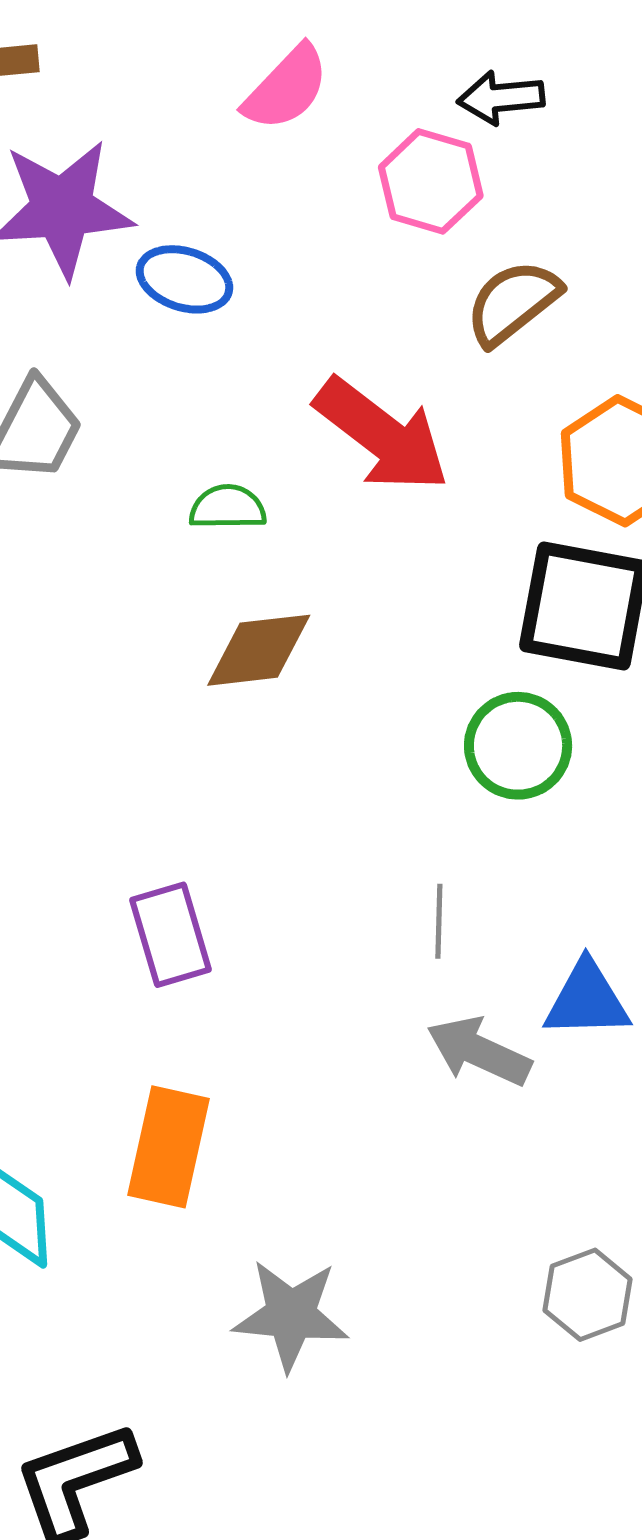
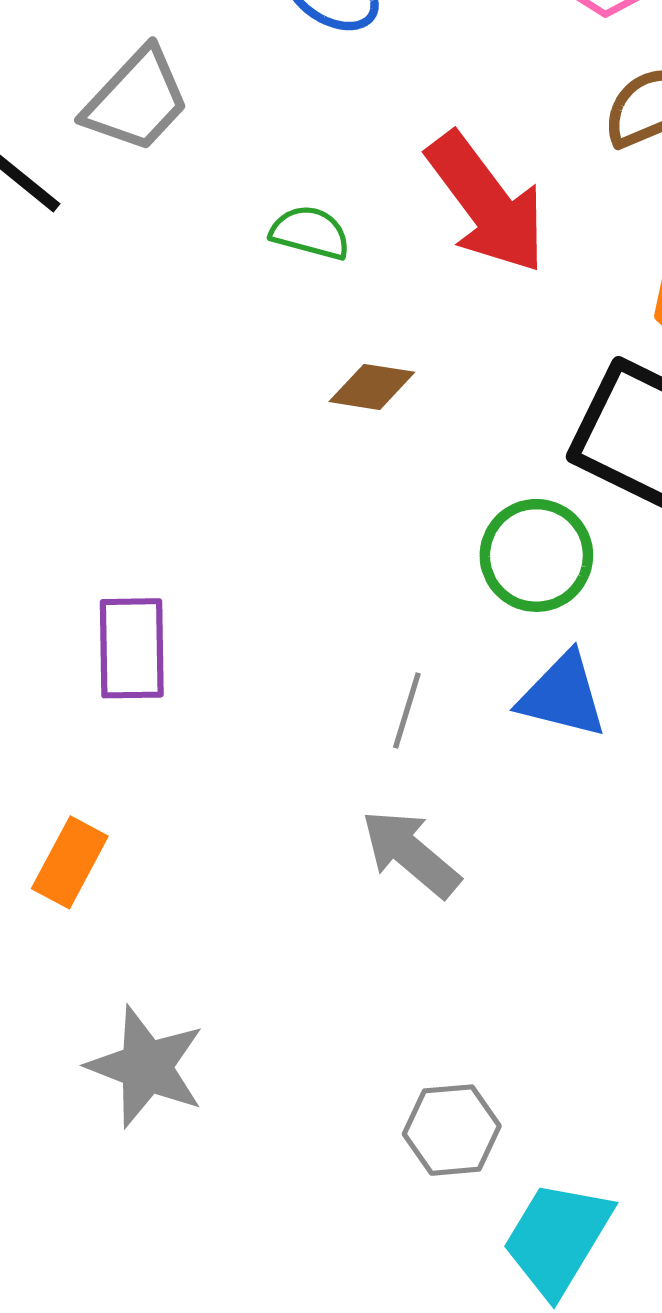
brown diamond: (259, 650) -> (372, 387), moved, size x0.7
blue triangle: (587, 1000) -> (563, 695), moved
orange rectangle: (168, 1147) -> (70, 862), size x0.7

